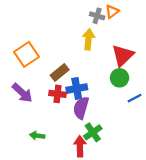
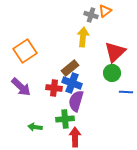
brown rectangle: (60, 73) -> (70, 68), moved
blue cross: (77, 89) -> (72, 83), turned 30
blue line: (134, 98) -> (126, 92), turned 32
green cross: (93, 132) -> (65, 119), moved, turned 30

